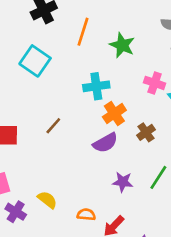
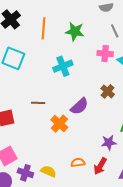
orange cross: (114, 114) -> (59, 124), moved
brown line: (53, 126) -> (38, 103), turned 64
purple star: (123, 182) -> (109, 143), moved
yellow semicircle: (47, 200) -> (48, 171), moved

